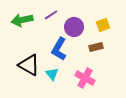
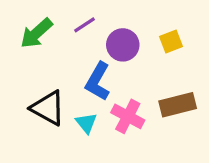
green arrow: (22, 20) -> (36, 33), turned -30
brown rectangle: (96, 47) -> (178, 105), moved, size x1.5
pink cross: (85, 78) -> (128, 116), moved

